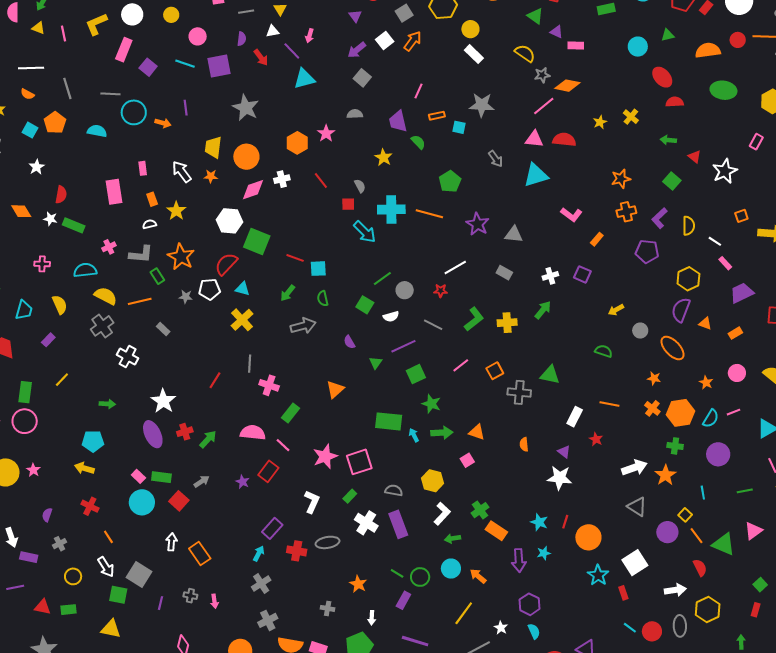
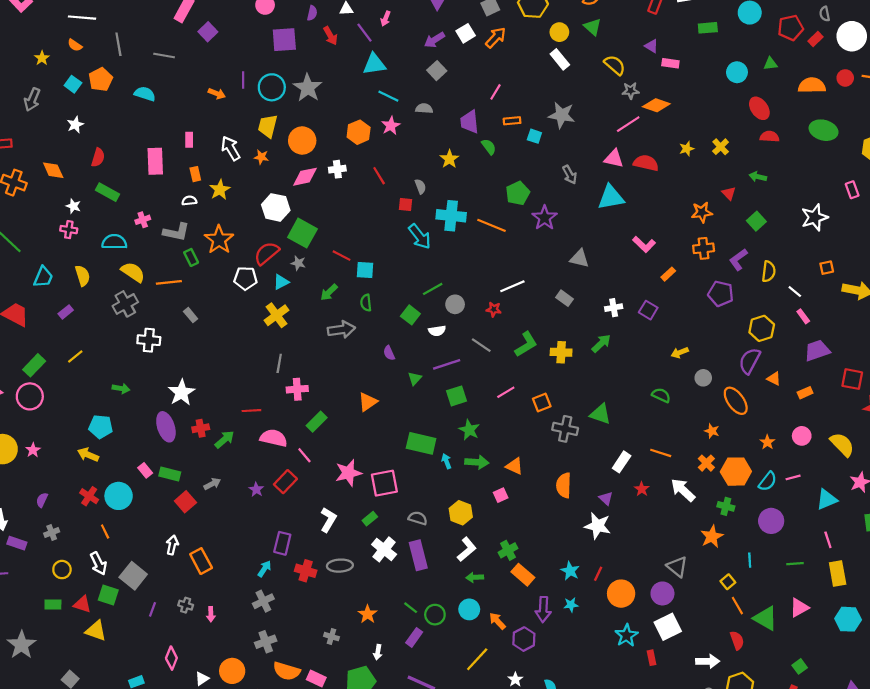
green triangle: (535, 16) -> (593, 27), moved
cyan line: (185, 64) -> (388, 96), moved
cyan circle: (134, 112) -> (272, 87), moved
pink rectangle: (756, 142) -> (852, 190), turned -56
red triangle: (695, 157) -> (729, 193), moved
white star: (50, 219) -> (73, 206), moved
purple star: (478, 224) -> (545, 218), moved
cyan triangle: (243, 289) -> (281, 282), turned -49
gray star: (186, 297) -> (298, 263), moved
white cross: (128, 357) -> (149, 340), turned -30
red line: (215, 380) -> (251, 411), moved, turned 48
pink cross: (269, 385) -> (297, 389), turned -30
green rectangle: (25, 392) -> (34, 365), turned 30
orange semicircle: (524, 444) -> (564, 485), size x1.6
white arrow: (634, 468) -> (683, 490), moved, turned -125
cyan circle: (142, 502) -> (119, 496), moved
purple rectangle: (272, 528) -> (282, 543), turned -35
purple circle: (667, 532) -> (662, 593), moved
purple hexagon: (530, 604) -> (524, 639), moved
red triangle: (43, 607) -> (82, 604), moved

